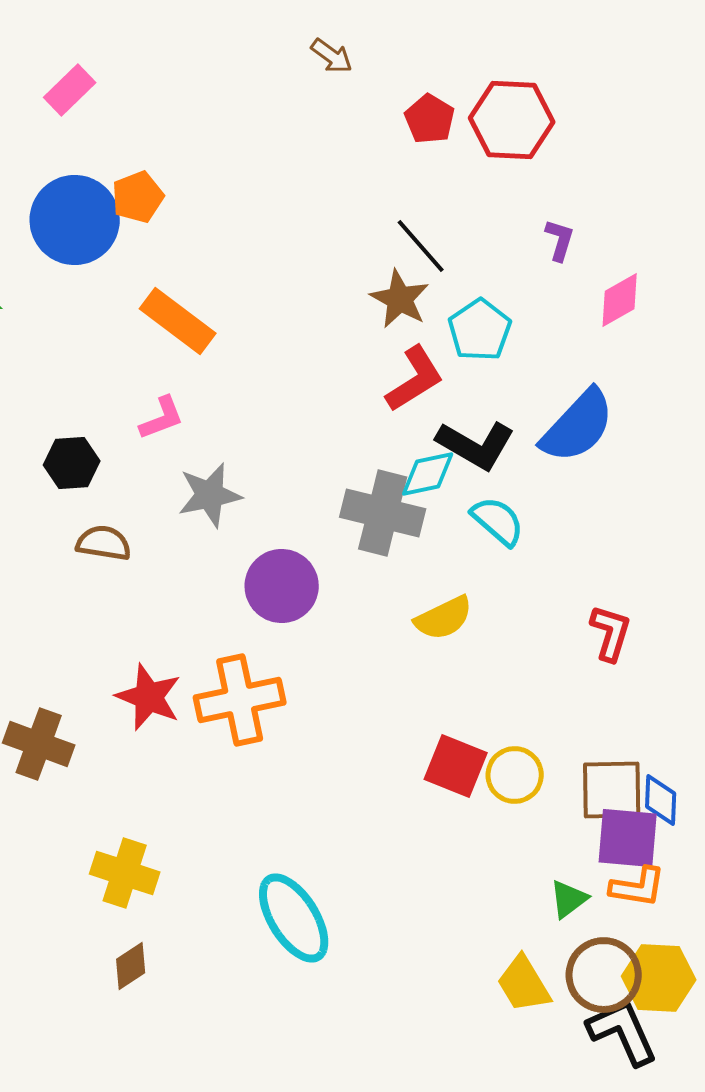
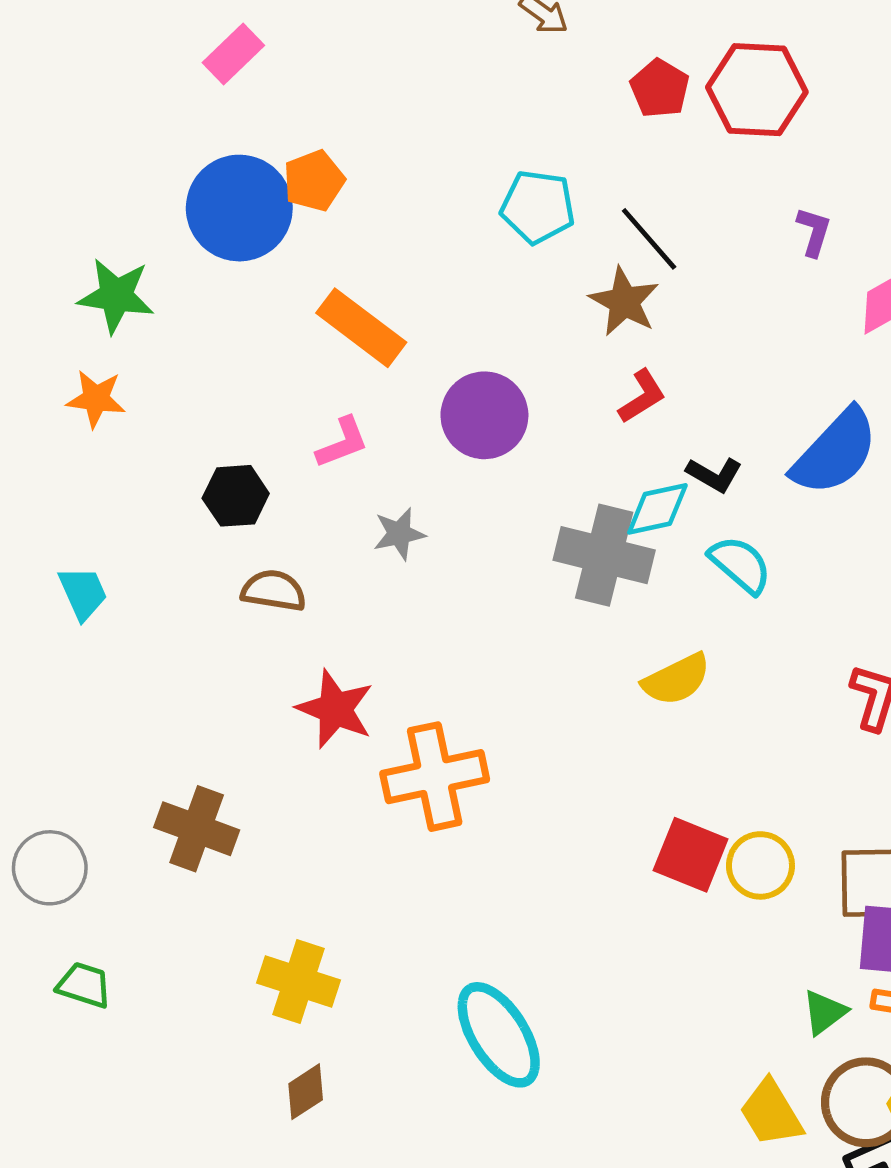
cyan pentagon: (480, 330) -> (538, 207), moved, turned -30
red L-shape: (415, 379) -> (642, 396), size x0.7
black L-shape: (476, 445) -> (714, 475), size x0.6
gray star: (210, 495) -> (399, 534), size x0.7
purple circle: (282, 586) -> (484, 415), moved
red star: (149, 697) -> (335, 709), moved

